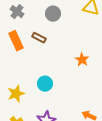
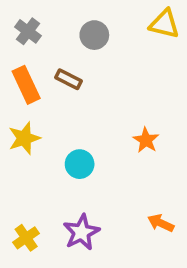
orange star: (82, 60) -> (146, 140), moved
yellow star: (16, 94) -> (24, 138), moved

